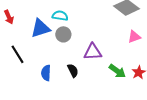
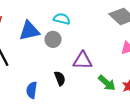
cyan semicircle: (60, 16) -> (62, 19), moved
blue semicircle: (46, 73) -> (32, 90), moved

